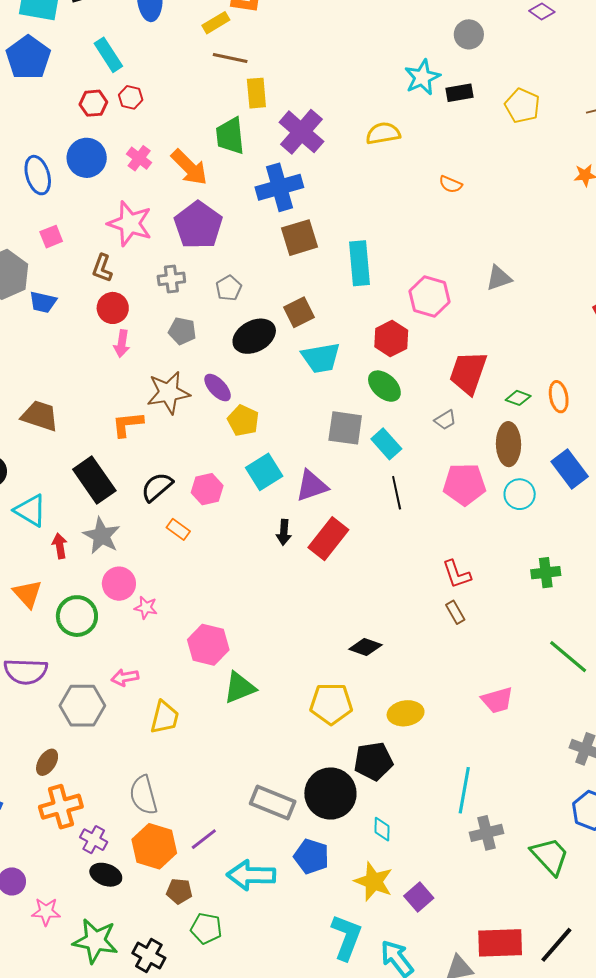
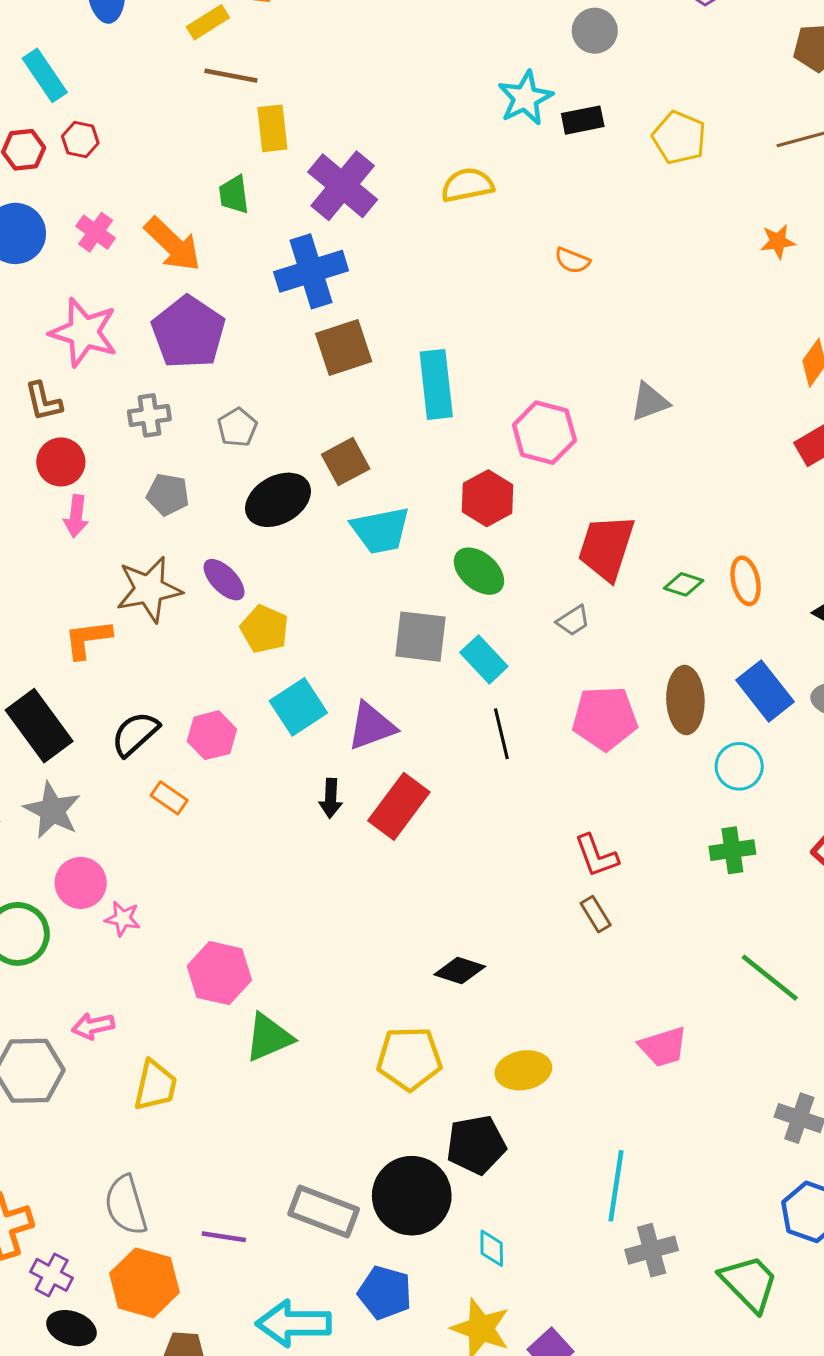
green trapezoid: (230, 136) -> (234, 195), size x0.7
brown L-shape: (102, 268) -> (43, 401), turned -32
brown ellipse: (508, 444) -> (685, 700), moved
cyan circle: (520, 494) -> (739, 766), moved
purple line: (204, 839) -> (224, 1237), moved, turned 48

